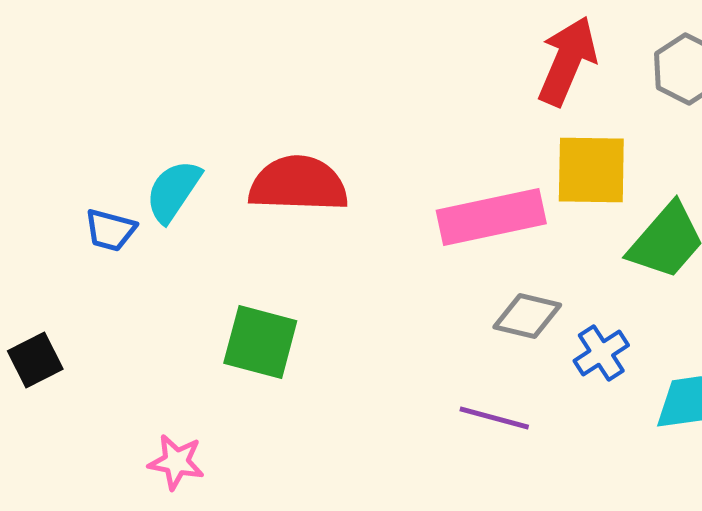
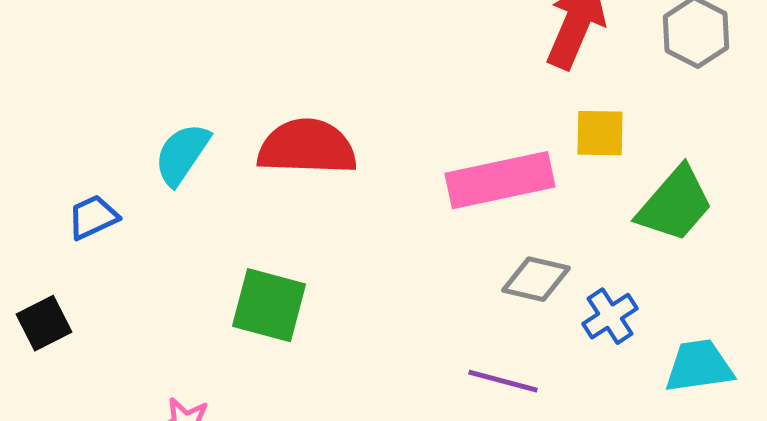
yellow square: (591, 170) -> (600, 133), size x0.7
blue trapezoid: (110, 230) -> (93, 217), moved, turned 140

